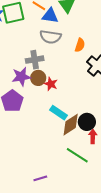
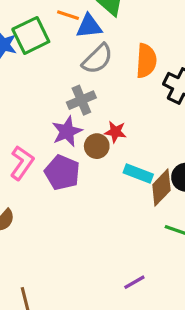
gray semicircle: (50, 37) -> (97, 59), turned -40
orange semicircle: (80, 45) -> (146, 61), size x1.5
brown circle: (38, 78) -> (97, 146), moved

